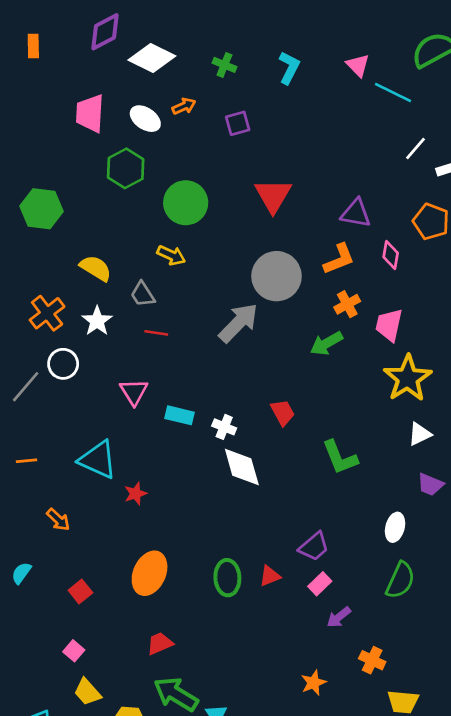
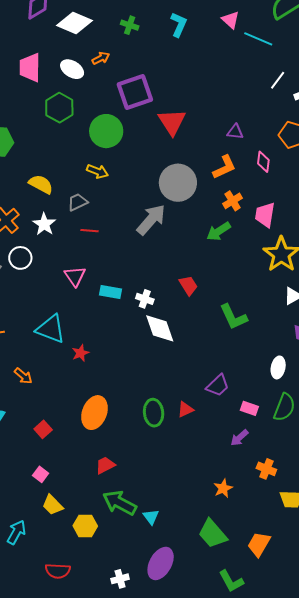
purple square: (238, 123) -> (135, 92), moved, size x1.8
purple triangle: (356, 213) -> (235, 132), size x0.7
gray trapezoid: (143, 294) -> (78, 202), turned 100
pink rectangle: (320, 584) -> (249, 408), moved, turned 66

